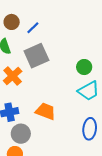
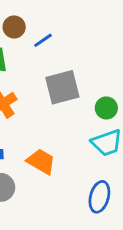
gray square: (36, 56) -> (62, 87), moved

